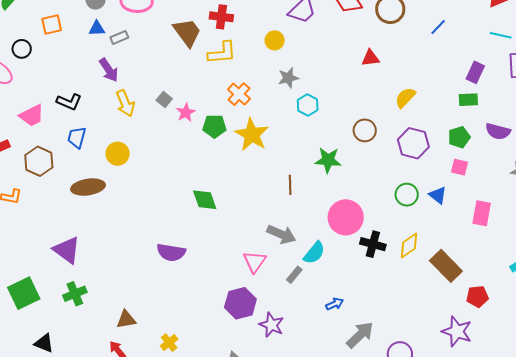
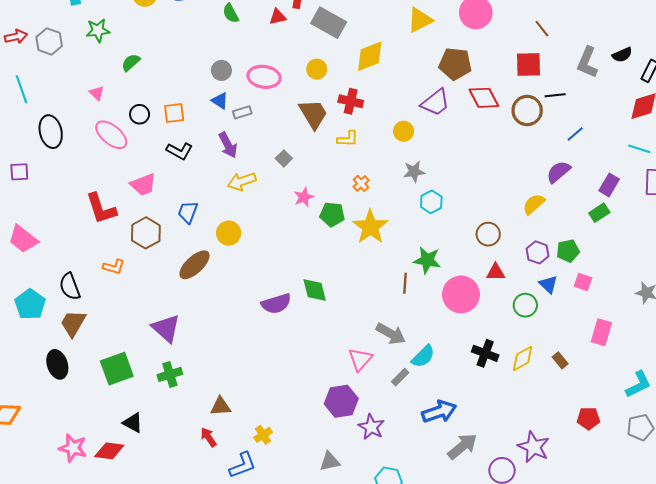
orange square: (52, 25) -> (174, 113), moved
blue triangle: (97, 28) -> (220, 101), turned 30
yellow L-shape: (222, 53) -> (348, 139), size x0.7
red triangle: (370, 58) -> (496, 272), moved
orange cross: (239, 94) -> (361, 183), size x0.7
gray square: (164, 99) -> (284, 158), moved
green rectangle: (468, 100) -> (599, 213), turned -36
black L-shape: (69, 102) -> (180, 151), moved
yellow arrow: (125, 103) -> (242, 181), turned 88
purple semicircle: (498, 131) -> (558, 172), moved, turned 120
green pentagon: (459, 137) -> (568, 251), moved
purple hexagon: (413, 143) -> (538, 252), size x0.7
green star: (328, 160) -> (427, 260), moved
brown ellipse: (88, 187) -> (194, 265), turned -40
blue triangle: (438, 195) -> (548, 284), moved
pink circle: (346, 217) -> (461, 294), moved
purple semicircle: (171, 252) -> (276, 304), moved, turned -32
brown rectangle: (446, 266) -> (560, 360), moved, size x0.5
blue arrow: (335, 304) -> (439, 412), size x1.8
purple star: (457, 331) -> (534, 447), moved

